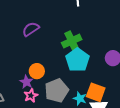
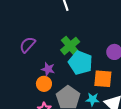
purple star: (26, 82) -> (48, 69), moved
orange square: (96, 92) -> (103, 79), moved

